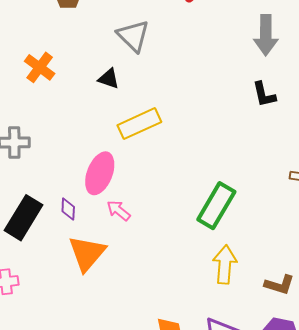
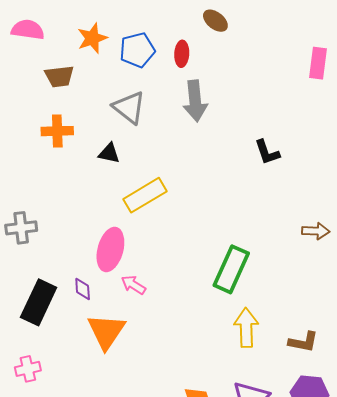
gray arrow: (266, 35) -> (195, 101), moved
orange cross: (40, 67) -> (57, 131), moved, turned -32

